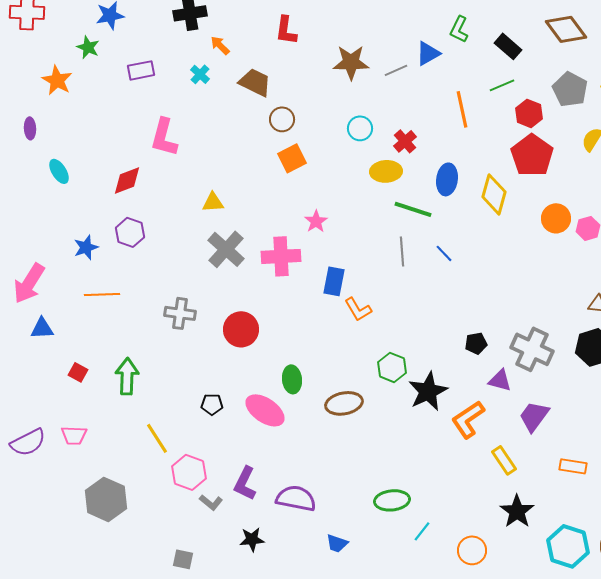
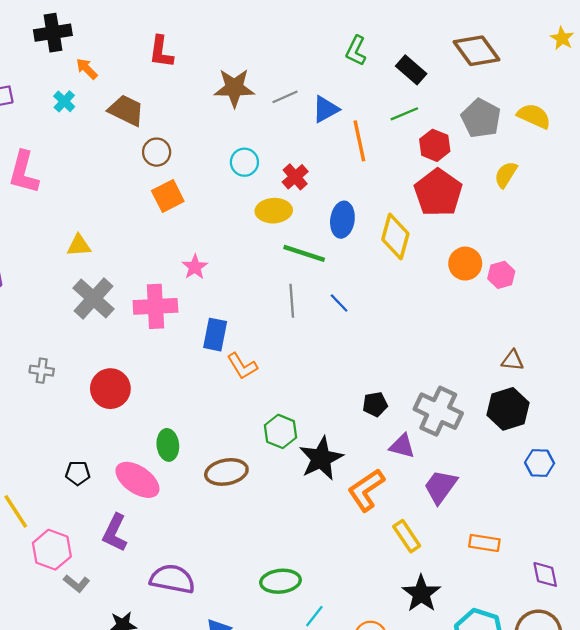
blue triangle: (428, 53) -> (326, 109), moved
gray cross: (180, 313) -> (42, 371), size x0.7
purple L-shape: (245, 483) -> (115, 533), moved

